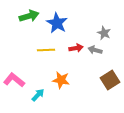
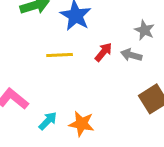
red arrow: (76, 48) -> (103, 52), turned -40
orange star: (61, 80) -> (82, 124), moved

